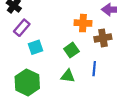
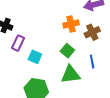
cyan square: (35, 47) -> (35, 57), turned -32
green triangle: (68, 76) -> (71, 74), size x1.5

